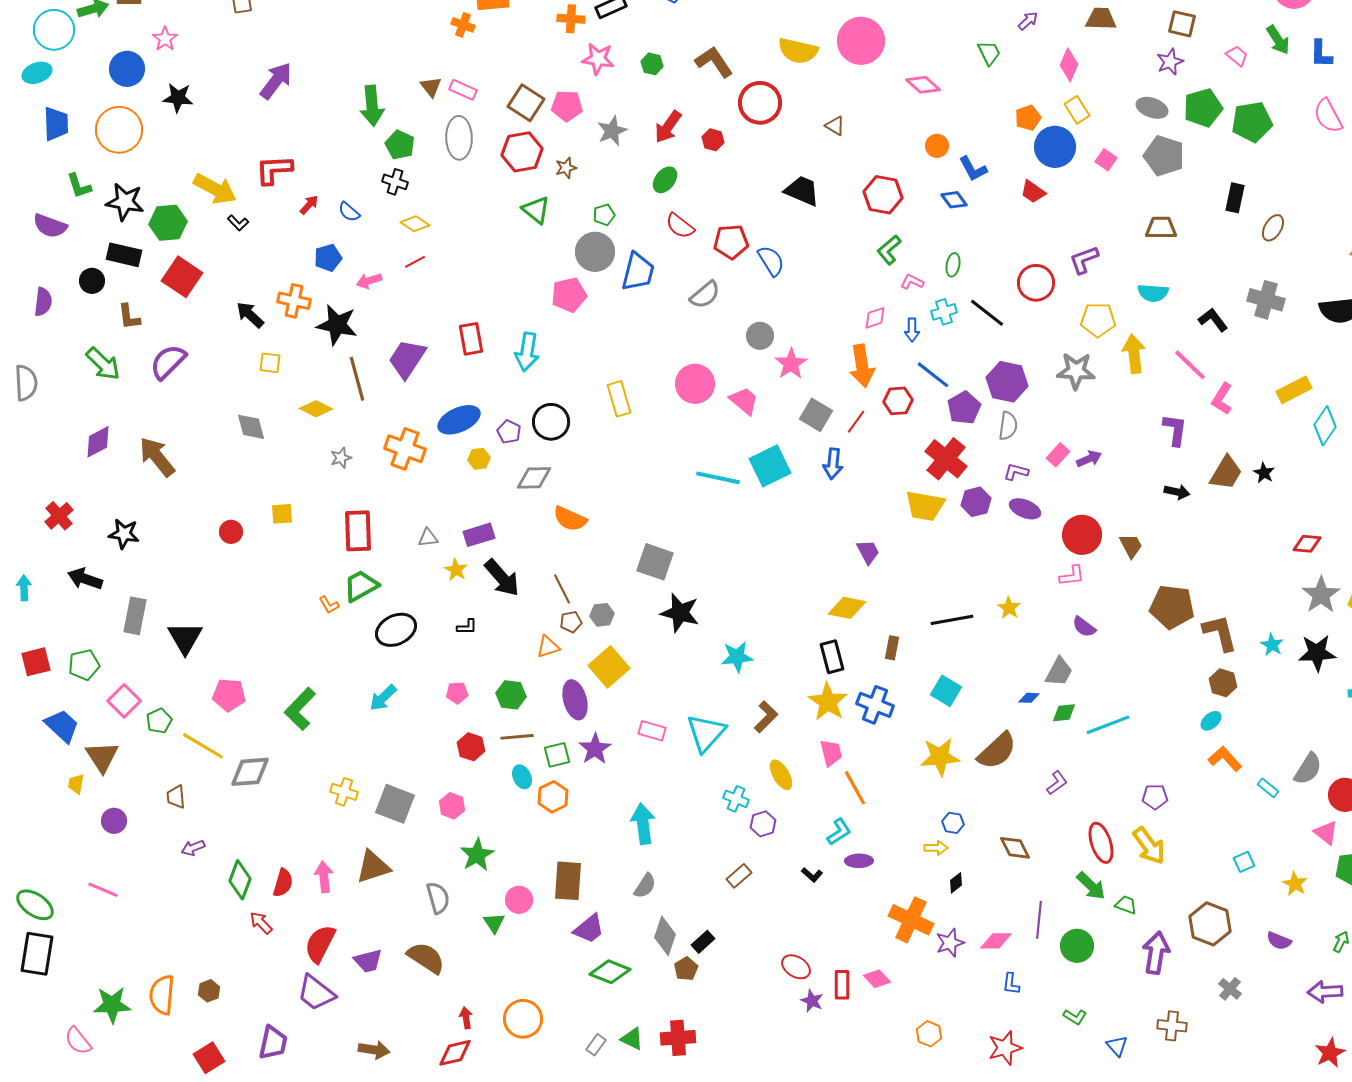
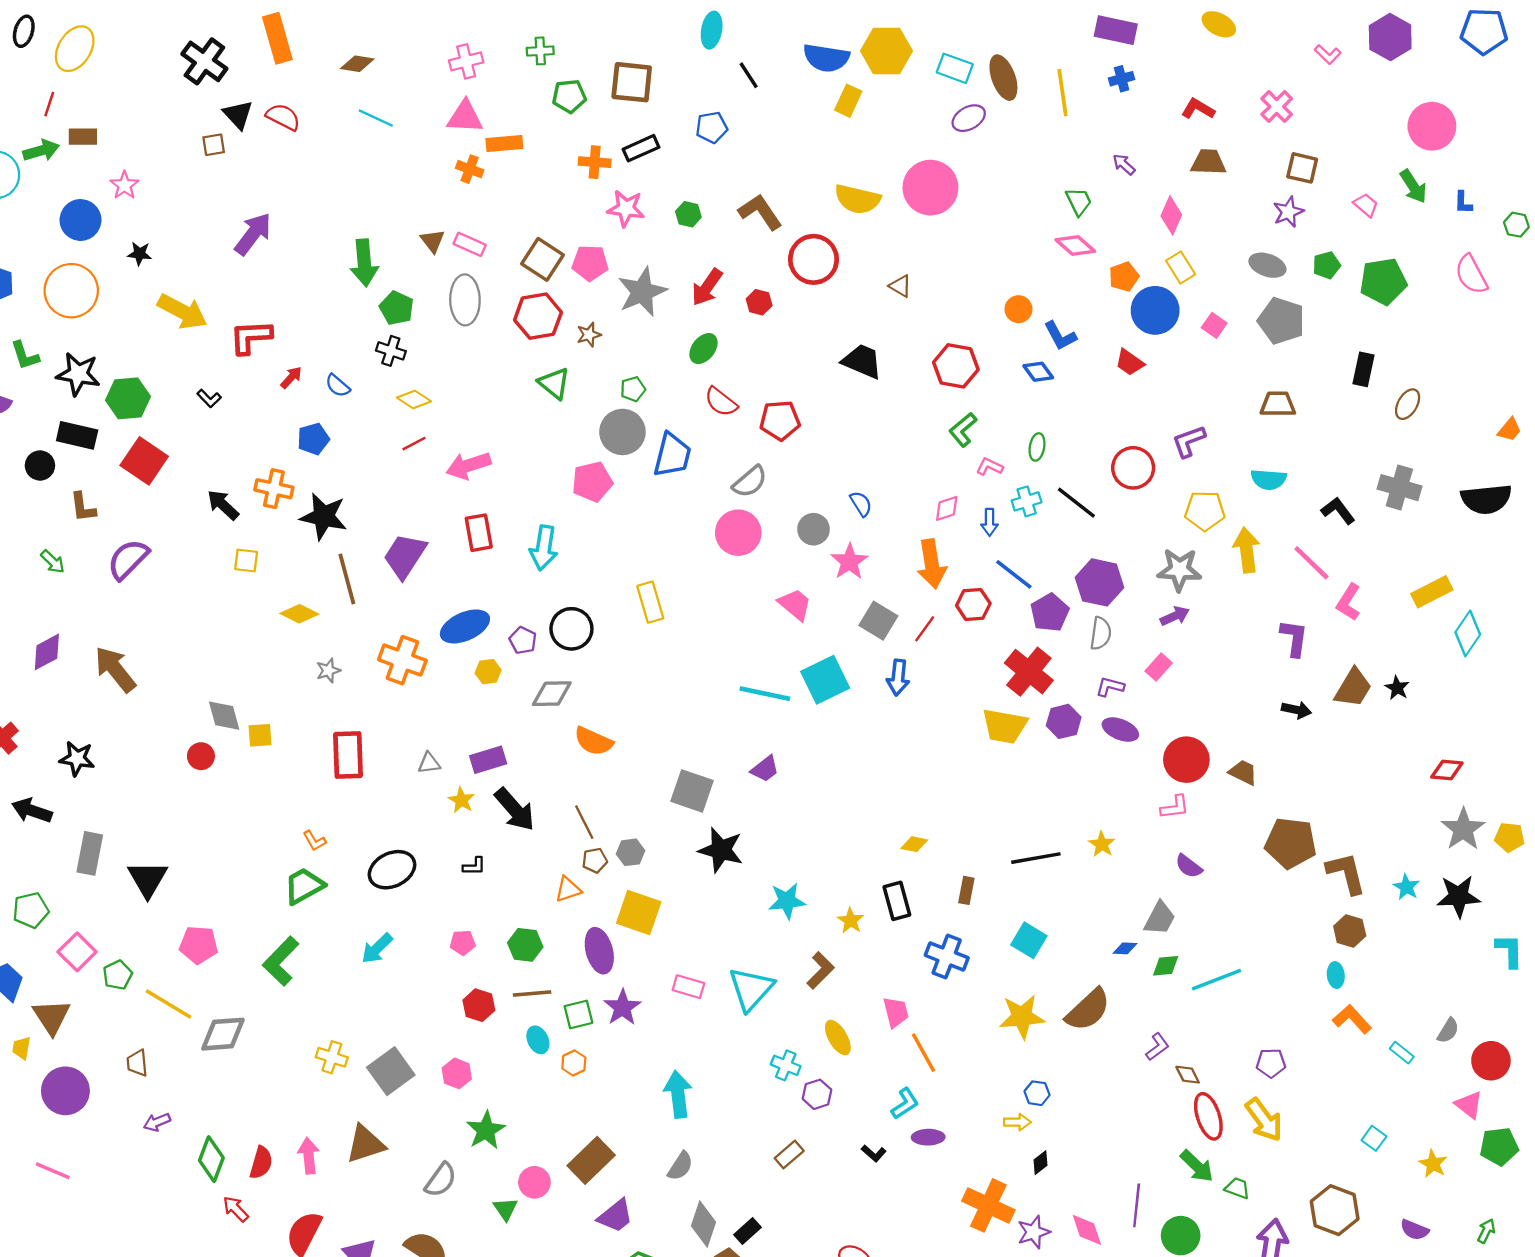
purple arrow: (1028, 21) -> (1124, 164), turned -95
blue L-shape: (1321, 54) -> (1463, 203), size x0.7
pink diamond: (923, 85) -> (1075, 245), moved
black star: (178, 98) -> (140, 254), size x0.7
green pentagon: (1203, 108) -> (1327, 265), size x0.6
gray star: (612, 131) -> (642, 292), size x1.4
yellow arrow: (215, 189) -> (182, 311), moved
blue semicircle: (771, 261) -> (861, 504), moved, size x0.7
pink arrow: (369, 281) -> (468, 466), moved, size x1.5
green arrow: (103, 364) -> (53, 562), size x0.6
pink circle: (695, 384) -> (738, 533), moved
gray diamond: (251, 427) -> (224, 716), moved
purple arrow: (1089, 459) -> (1175, 616), moved
brown trapezoid: (1131, 546) -> (1243, 772), turned -36
purple trapezoid: (868, 552) -> (765, 769), moved, turned 80
green trapezoid: (361, 586) -> (304, 886), moved
yellow diamond: (847, 608) -> (914, 844), size x0.6
yellow square: (609, 667) -> (639, 912), turned -30
yellow star: (828, 702) -> (851, 921), moved, size x0.6
cyan ellipse: (1211, 721) -> (1336, 975), turned -55
gray semicircle: (1308, 769) -> (1448, 1031), size x0.7
orange hexagon: (553, 797) -> (574, 1063), size x0.7
gray square: (395, 804) -> (391, 1071), turned 33
purple circle: (114, 821) -> (65, 1091), size x1.6
brown diamond: (1015, 848) -> (1188, 1075), moved, size x0.7
cyan square: (1244, 862) -> (1374, 1138), turned -30
brown rectangle: (568, 881) -> (591, 1160), turned 42
gray semicircle: (438, 898) -> (441, 1180), turned 52
pink diamond: (996, 941) -> (1087, 1230), turned 72

